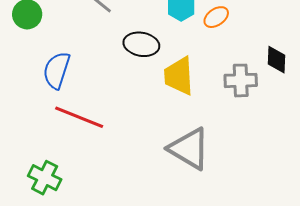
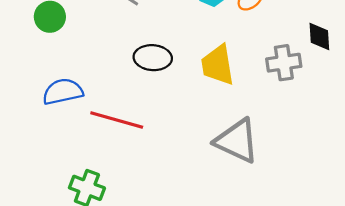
black ellipse: (141, 44) -> (153, 58), moved
blue semicircle: (57, 70) -> (63, 92), moved, turned 66

